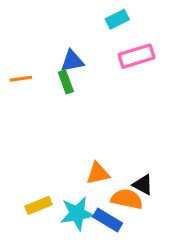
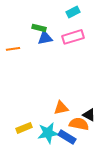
pink rectangle: (136, 56) -> (73, 37), moved
green rectangle: (66, 82) -> (39, 28), moved, turned -56

